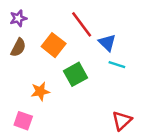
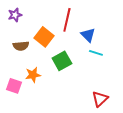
red line: (82, 24) -> (67, 20), turned 50
brown semicircle: (18, 48) -> (21, 46), moved, turned 56
pink square: (23, 121) -> (14, 86), moved

